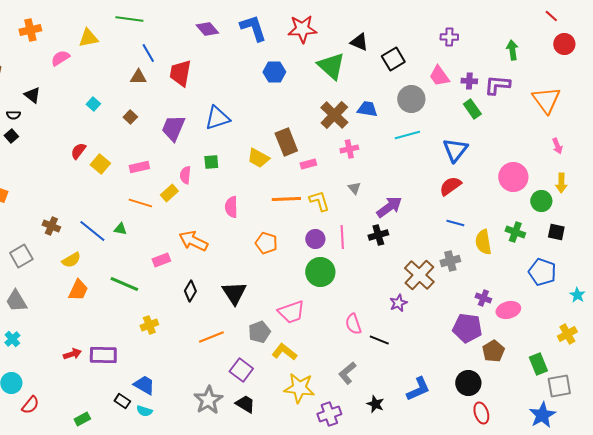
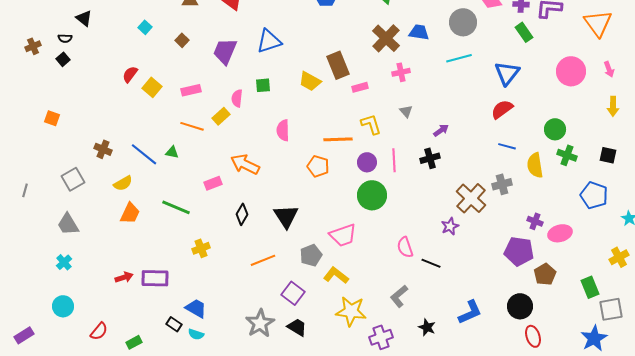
pink circle: (513, 177) -> (571, 71), moved
orange line: (286, 199) -> (338, 139), moved
green circle: (541, 201) -> (555, 129), moved
purple arrow: (389, 207) -> (441, 130), size x0.6
red semicircle: (30, 405) -> (99, 331), moved

